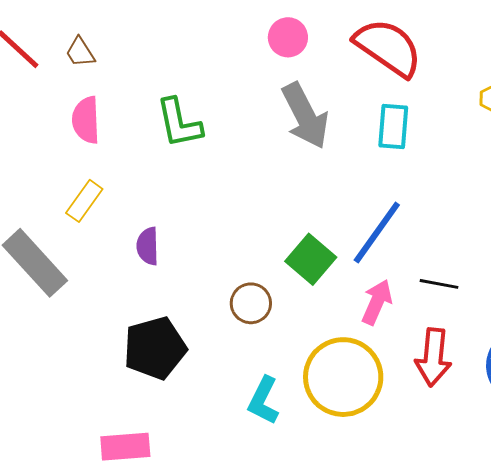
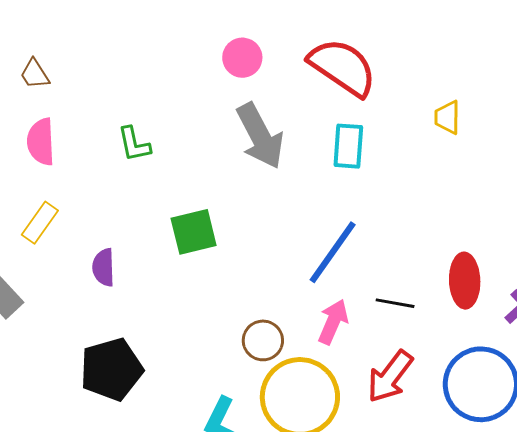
green L-shape: (179, 123) -> (134, 144), size x0.7
green square: (311, 259) -> (194, 232), moved, turned 36
brown circle: (251, 303) -> (263, 340), moved
red arrow: (433, 357) -> (390, 377), turned 32

